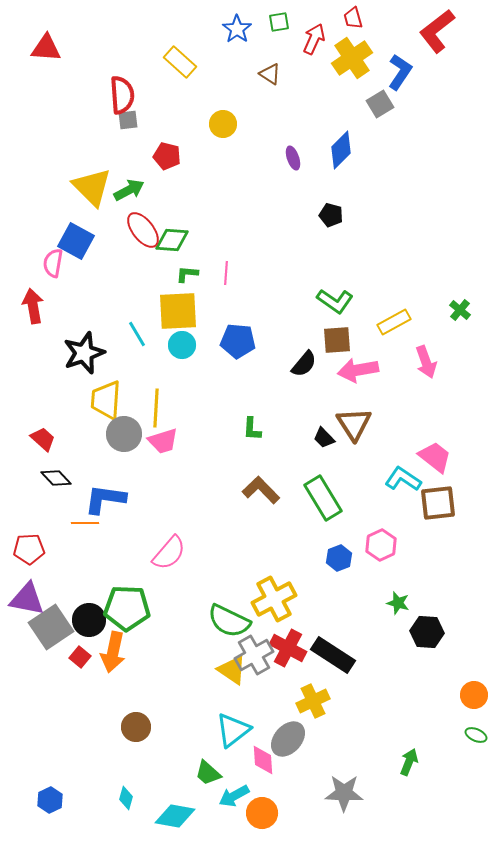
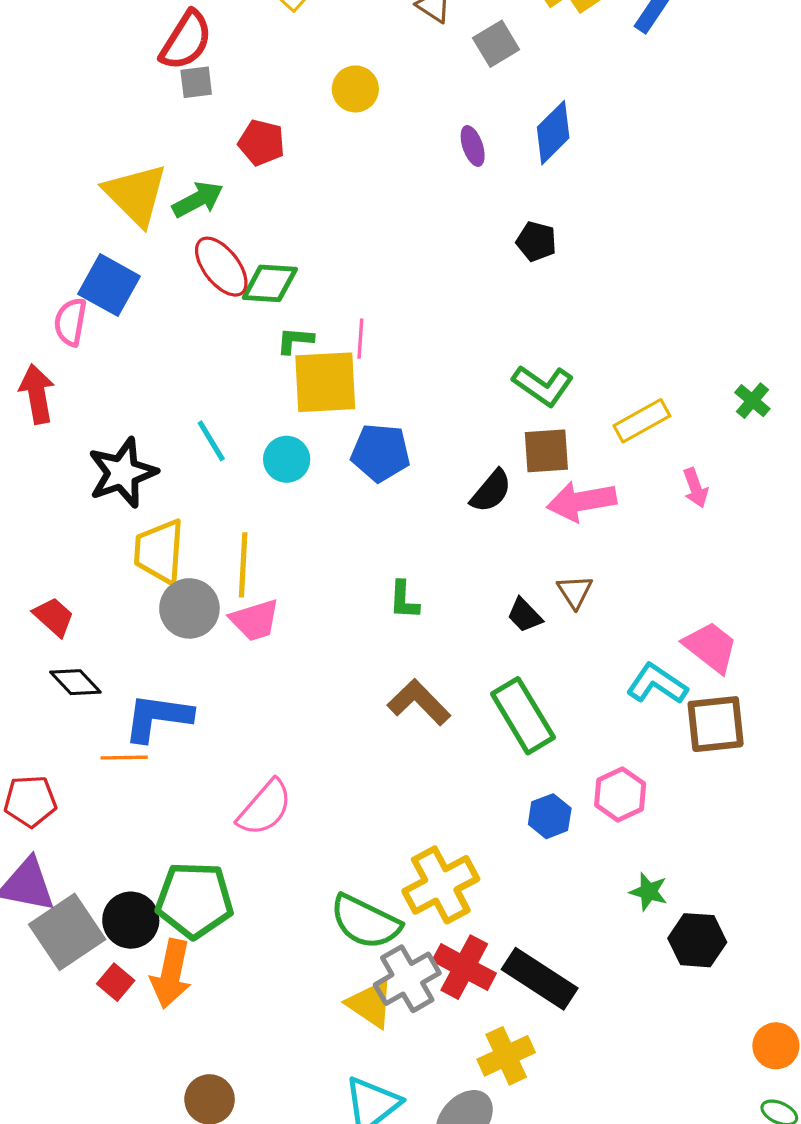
red semicircle: (122, 95) -> (186, 40), turned 36
gray square: (380, 104) -> (496, 44), moved
yellow square: (178, 311) -> (325, 382), moved
pink arrow: (426, 362) -> (695, 488), size x0.7
brown triangle: (354, 424) -> (575, 592), size x0.6

